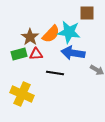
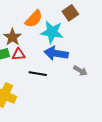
brown square: (87, 13) -> (70, 13), turned -35
orange semicircle: (51, 34) -> (34, 19), moved

